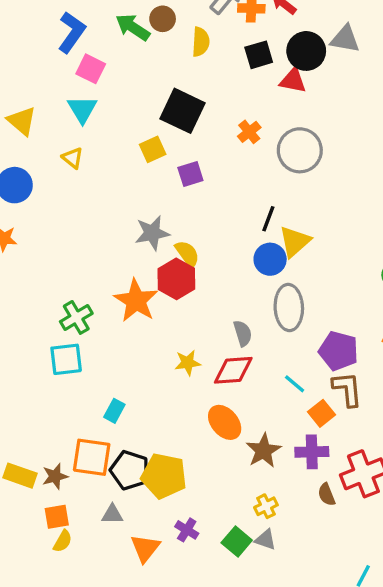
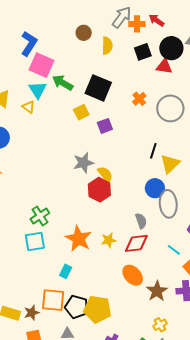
green arrow: (133, 27) -> (63, 83), moved
pink square: (91, 69) -> (42, 65), size x1.4
yellow triangle: (73, 158) -> (29, 107), moved
blue circle: (270, 259) -> (155, 188), moved
orange star: (136, 301) -> (79, 239), moved

